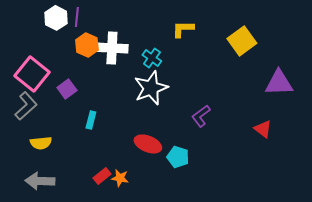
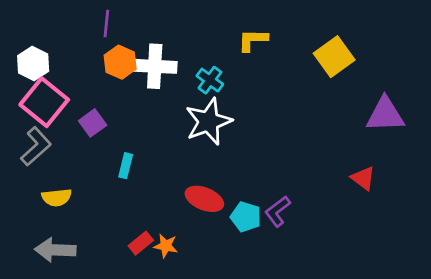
white hexagon: (56, 18) -> (33, 64), moved
purple L-shape: (201, 116) -> (278, 211), moved

